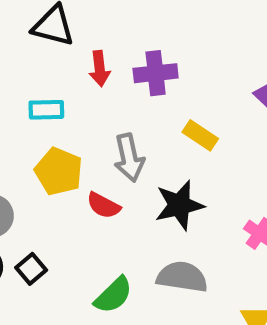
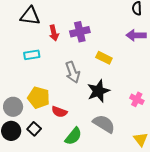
yellow pentagon: (59, 171) -> (39, 98), moved
red semicircle: (103, 205) -> (59, 112), moved
gray semicircle: (182, 277) -> (104, 124), turned 30

